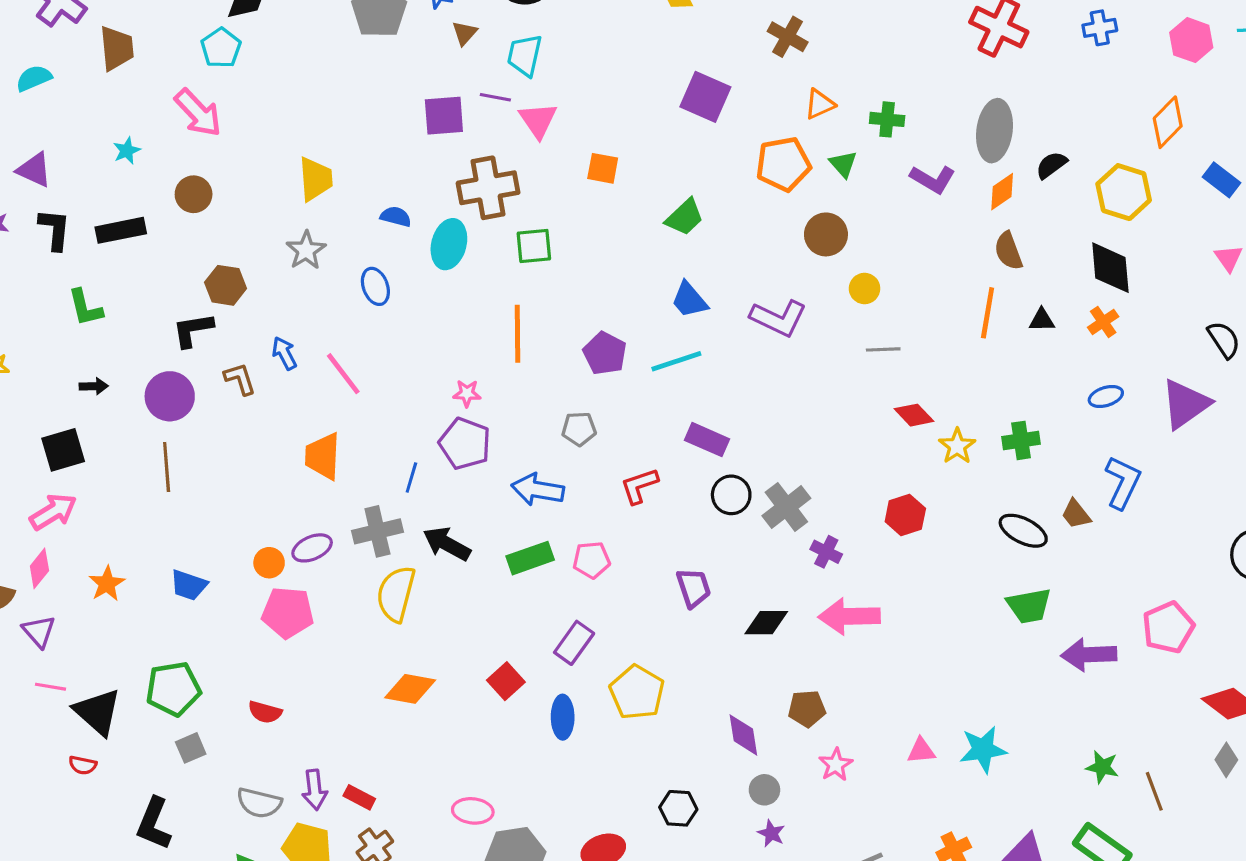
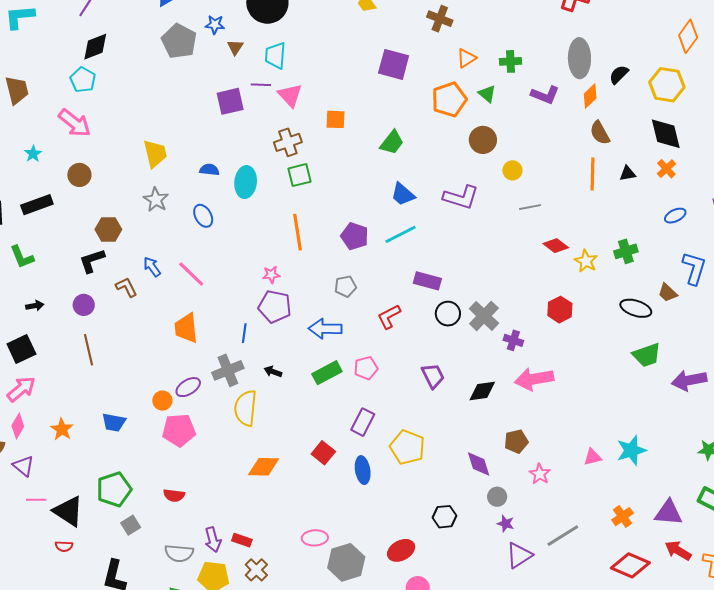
brown cross: (488, 188) -> (288, 142), moved, size x0.7
purple circle: (170, 396) -> (84, 305), size x0.7
black arrow: (447, 544) -> (273, 372), size x0.6

